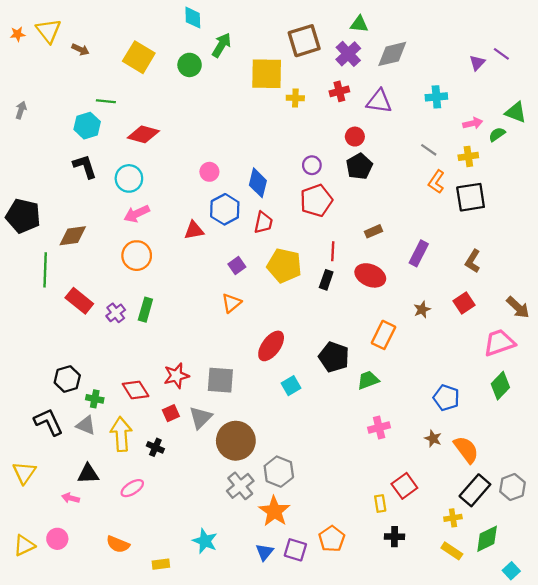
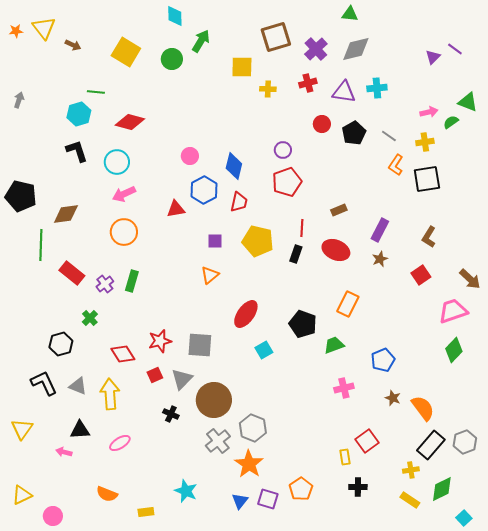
green triangle: (359, 24) -> (350, 14), moved
yellow square: (267, 74) -> (242, 67), size x0.7
cyan cross: (436, 97) -> (377, 88), moved
black pentagon: (359, 166) -> (354, 133), moved
purple square: (237, 266) -> (215, 241), turned 35
brown star: (422, 310) -> (380, 259), moved
blue pentagon: (446, 398) -> (383, 360), moved, turned 30
green cross: (95, 399) -> (90, 318), moved, turned 35
black cross: (155, 447) -> (171, 414), moved
pink circle: (57, 539) -> (53, 516), moved

